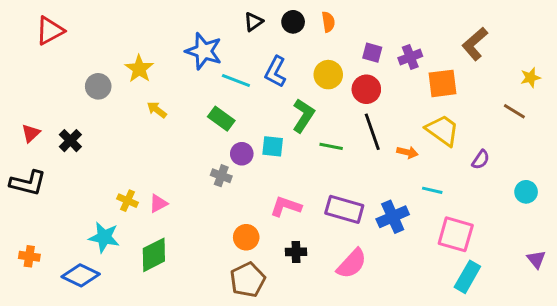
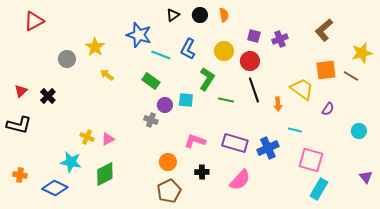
yellow star: (530, 78) -> (362, 53), size x1.5
orange square: (443, 83) -> (326, 70), moved
orange arrow: (407, 152) -> (278, 104), turned 72

